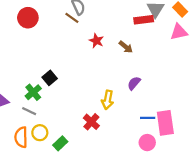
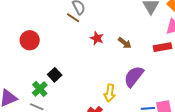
red circle: (28, 18) -> (30, 40), moved
red rectangle: (144, 20) -> (162, 47), moved
purple semicircle: (134, 83) -> (134, 76), size x1.6

